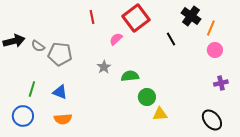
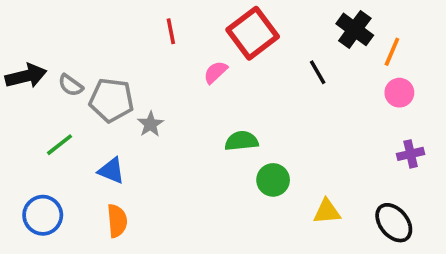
gray star: (104, 67) -> (150, 124), moved
green line: (32, 89) -> (59, 145), moved, turned 35
yellow triangle: (160, 114) -> (327, 212), moved
orange semicircle: (63, 119) -> (117, 221), turned -90

